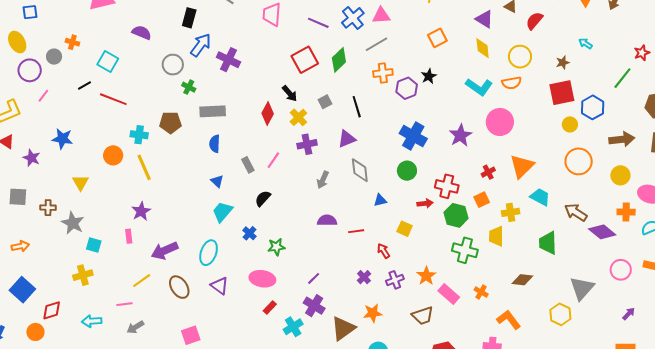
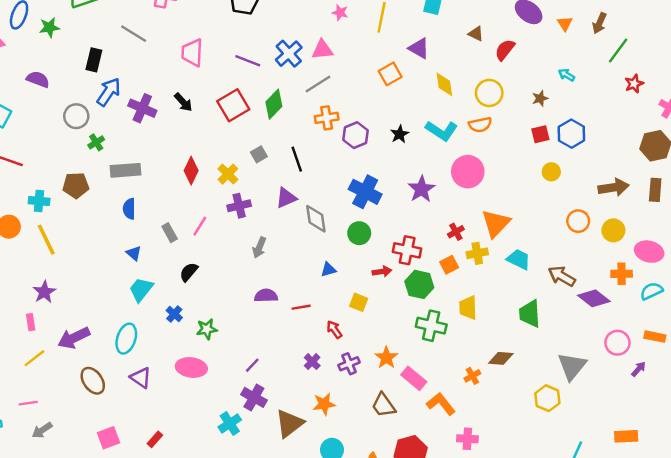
purple triangle: (484, 19) -> (419, 48), moved
black star: (429, 76) -> (400, 134), moved
green line: (622, 78) -> (618, 51), moved
green cross: (189, 87) -> (96, 142), turned 32
black arrow: (290, 93) -> (183, 102), moved
red square: (562, 93) -> (540, 134), size x0.6
blue hexagon: (593, 107) -> (571, 134), moved
orange circle: (579, 161) -> (578, 221), moved, size x0.7
gray diamond: (360, 170) -> (316, 219), moved
yellow cross: (511, 212) -> (477, 253), moved
yellow line: (142, 281) -> (34, 358), moved
orange cross: (481, 292) -> (472, 376), moved, turned 32
red rectangle: (270, 308) -> (155, 439), moved
purple arrow: (629, 314) -> (639, 369), moved
brown trapezoid: (423, 316) -> (384, 405), turned 75
orange L-shape: (509, 320) -> (441, 404), moved

